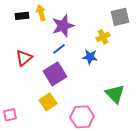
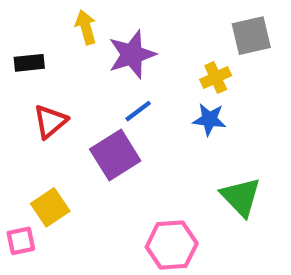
black rectangle: (22, 16) -> (29, 63), moved
blue line: (59, 49) -> (138, 111), moved
blue star: (90, 57) -> (209, 119), moved
yellow square: (48, 102) -> (50, 207), moved

